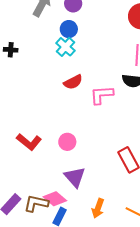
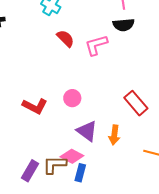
red semicircle: (73, 82) -> (65, 38), turned -96
orange arrow: (98, 208) -> (114, 135), moved

